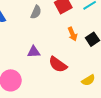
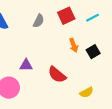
purple triangle: (34, 52) -> (26, 65), moved

